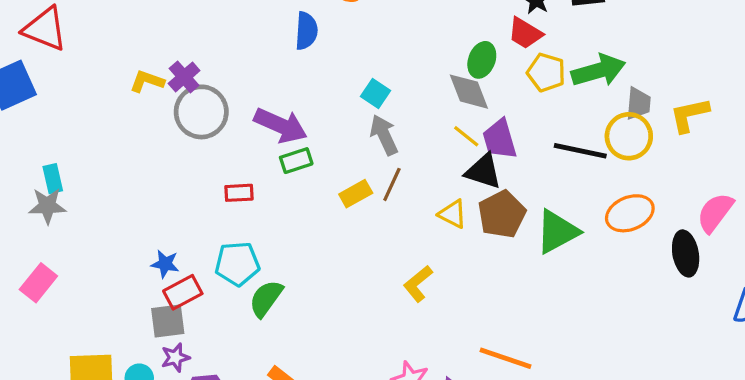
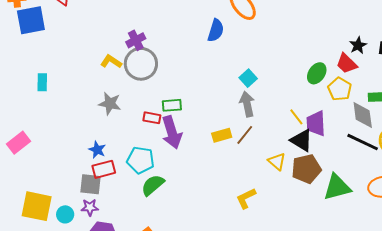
yellow pentagon: (546, 72) -> (340, 89), moved
yellow L-shape: (147, 81) -> (111, 62), moved
gray diamond: (469, 92) -> (363, 115), moved
purple arrow: (281, 125) -> (172, 132), moved, turned 36
green rectangle: (296, 161) -> (172, 105), moved
gray star: (47, 206) -> (110, 104), moved

